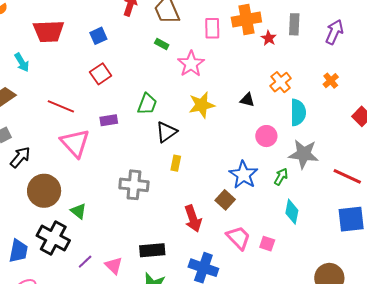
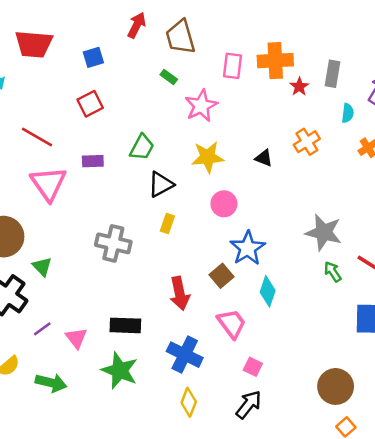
cyan semicircle: (298, 112) -> (348, 113), moved, size x0.6
pink circle: (266, 136) -> (224, 204), moved
green arrow: (281, 177) -> (333, 272), moved, turned -72
cyan diamond: (292, 212) -> (268, 291), moved
pink square: (267, 244) -> (253, 367), moved

